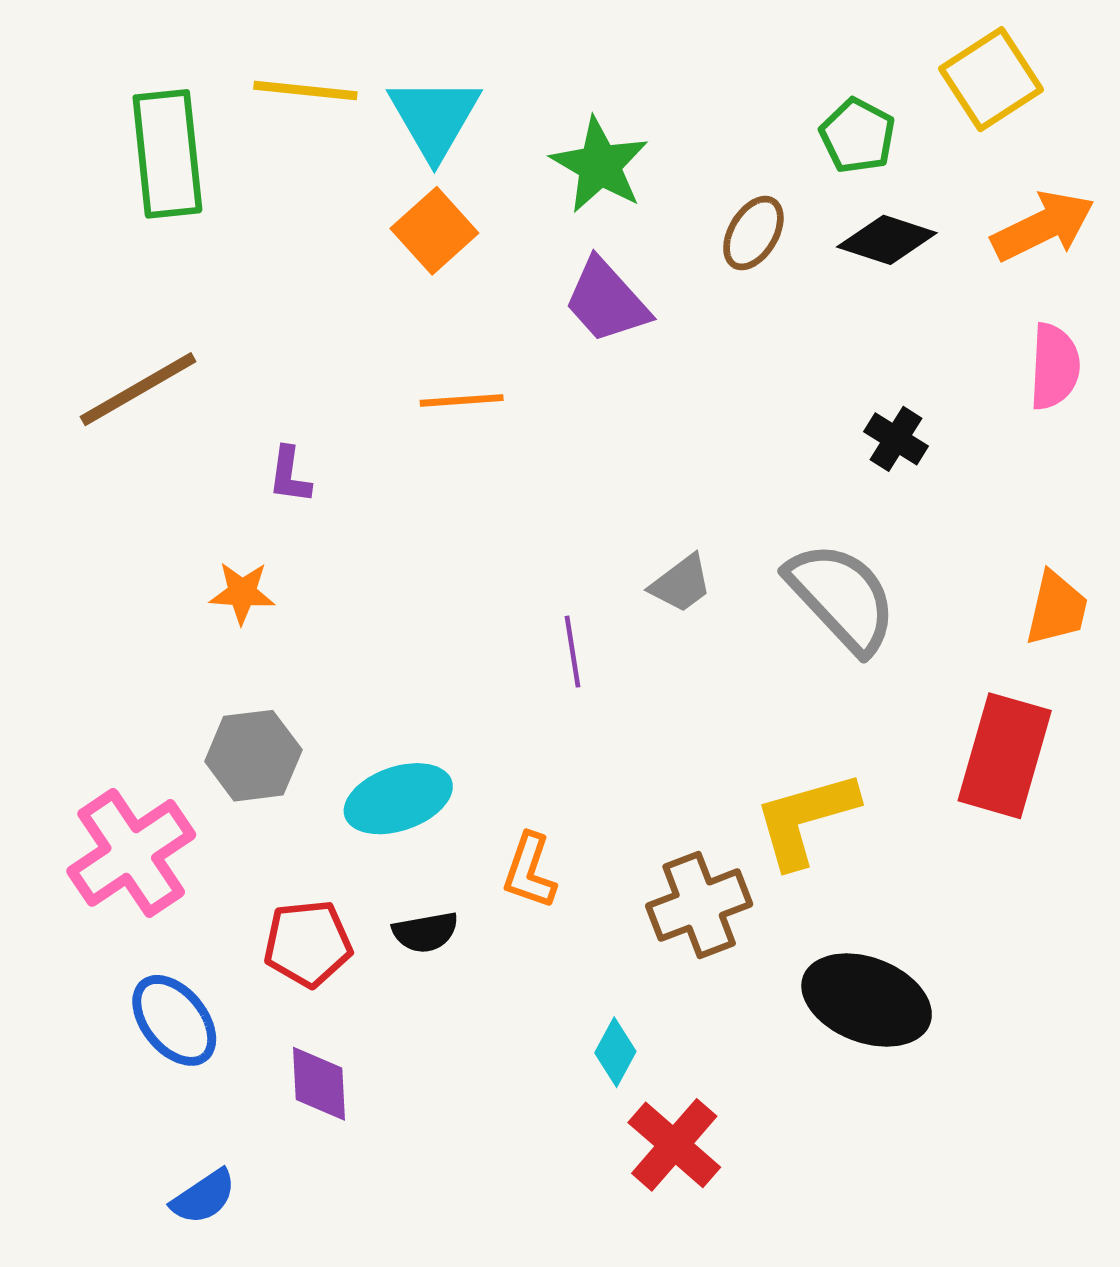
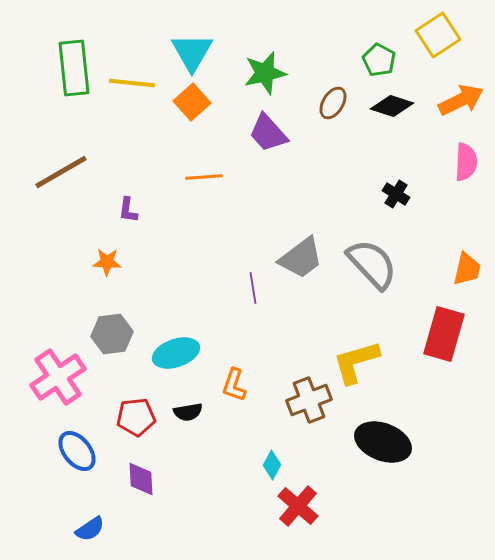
yellow line: (305, 90) -> (132, 83), moved
green star: (600, 165) -> (265, 73), turned 30
gray trapezoid: (681, 584) -> (301, 258), size x1.6

